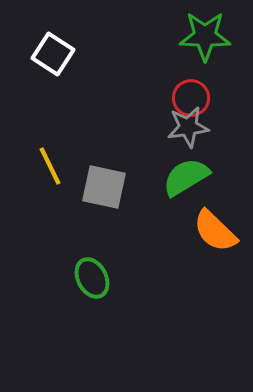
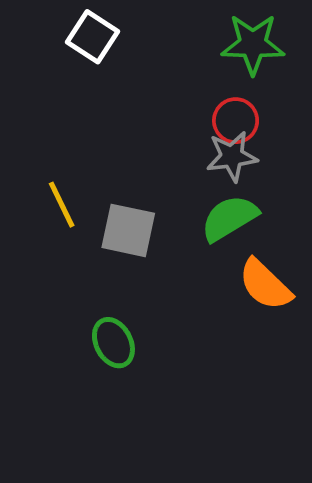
white square: (53, 54) -> (92, 37), moved

